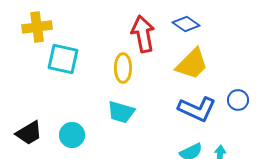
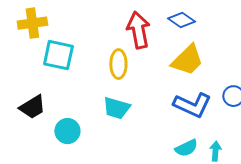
black trapezoid: (29, 133) -> (32, 107), moved

